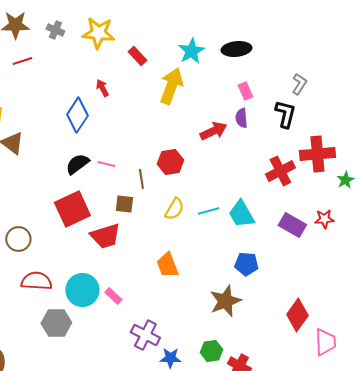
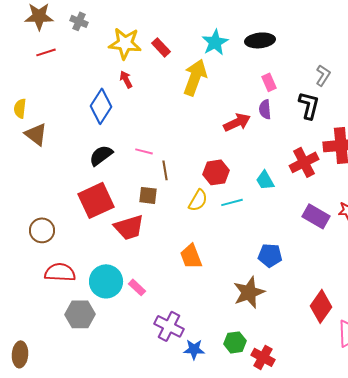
yellow star: (98, 33) -> (125, 43), moved
red hexagon: (170, 162) -> (216, 172), moved
pink line: (106, 164) -> (144, 151), moved
cyan trapezoid: (241, 214) -> (265, 180), moved, size x0.7

